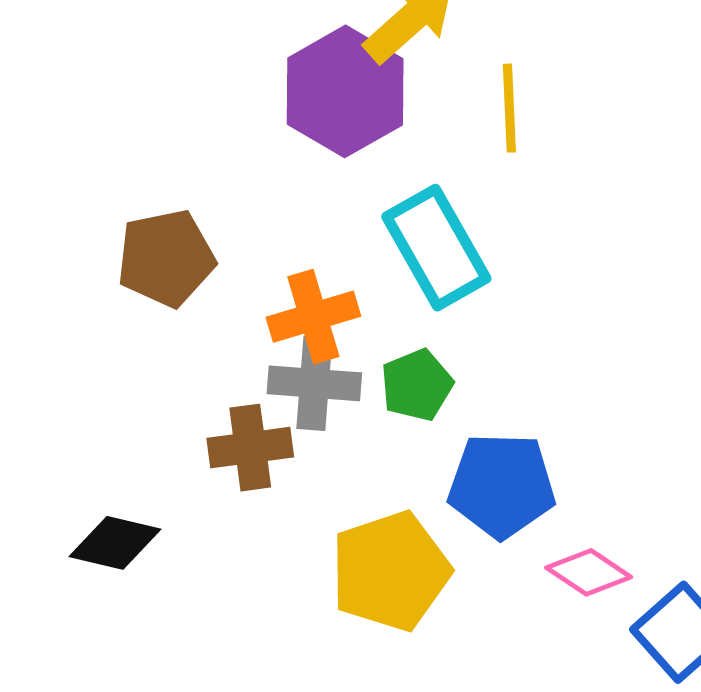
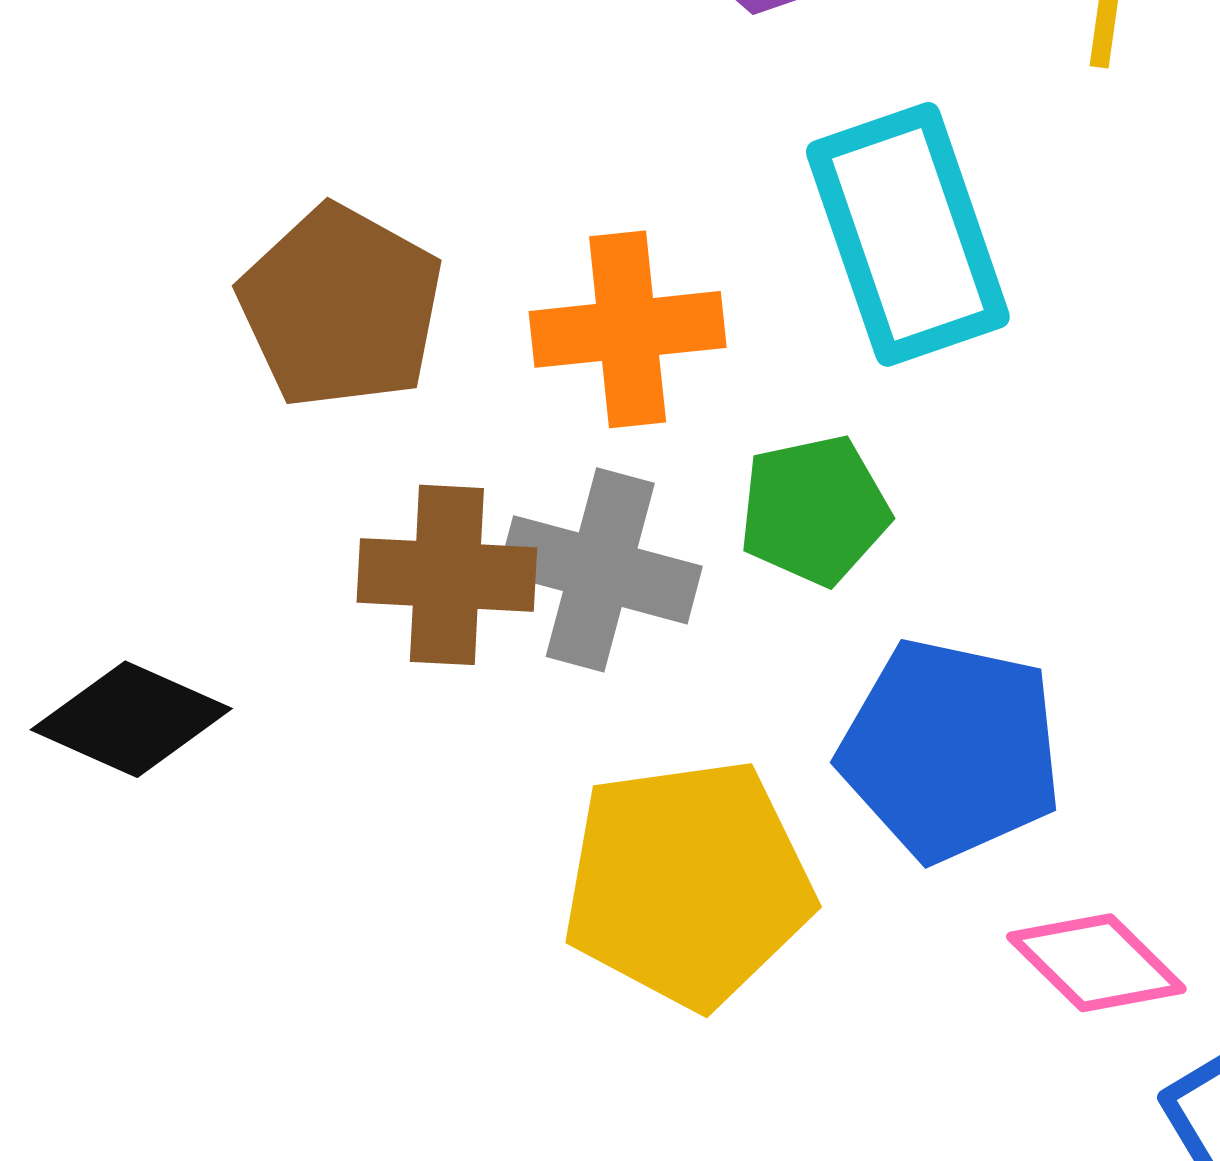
brown pentagon: (166, 258) -> (341, 307), moved, turned 30
gray cross: (314, 383) -> (600, 570), moved

